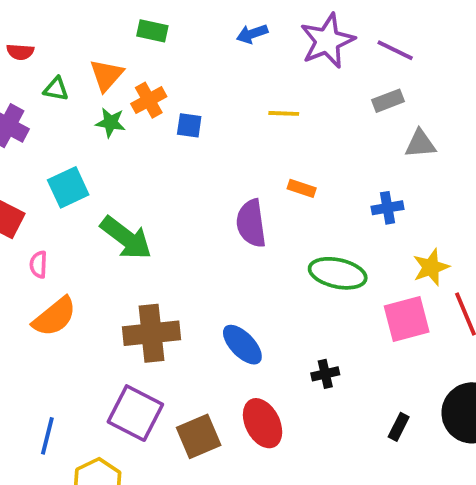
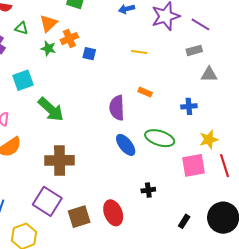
blue ellipse: (242, 345) -> (126, 145), moved

